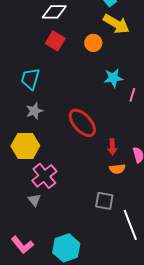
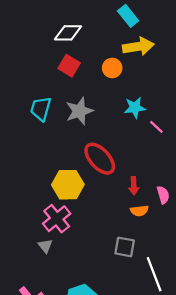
yellow arrow: (116, 24) -> (138, 46), turned -40
pink line: (132, 95) -> (156, 127), turned -64
gray star: (34, 111) -> (79, 111), moved, size x1.4
yellow hexagon: (25, 146) -> (68, 185), moved

